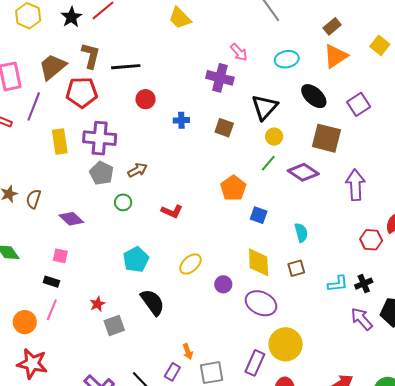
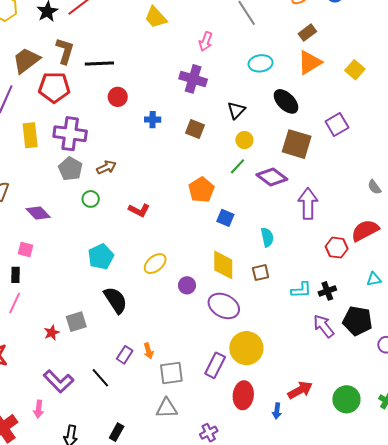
yellow square: (380, 45) -> (355, 70), moved
pink arrow: (239, 52) -> (206, 41), moved, turned 60
purple square: (359, 104) -> (337, 124), moved
black triangle: (265, 107) -> (236, 110), size x0.7
purple arrow: (355, 185) -> (308, 204), moved
black rectangle: (51, 282) -> (15, 275), turned 70
red star: (97, 304) -> (52, 333), moved
purple rectangle: (172, 372) -> (125, 355), moved

